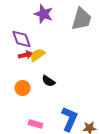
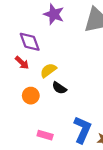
red arrow: (26, 55) -> (22, 63), moved, turned 56
yellow semicircle: (38, 55) -> (48, 70), moved

